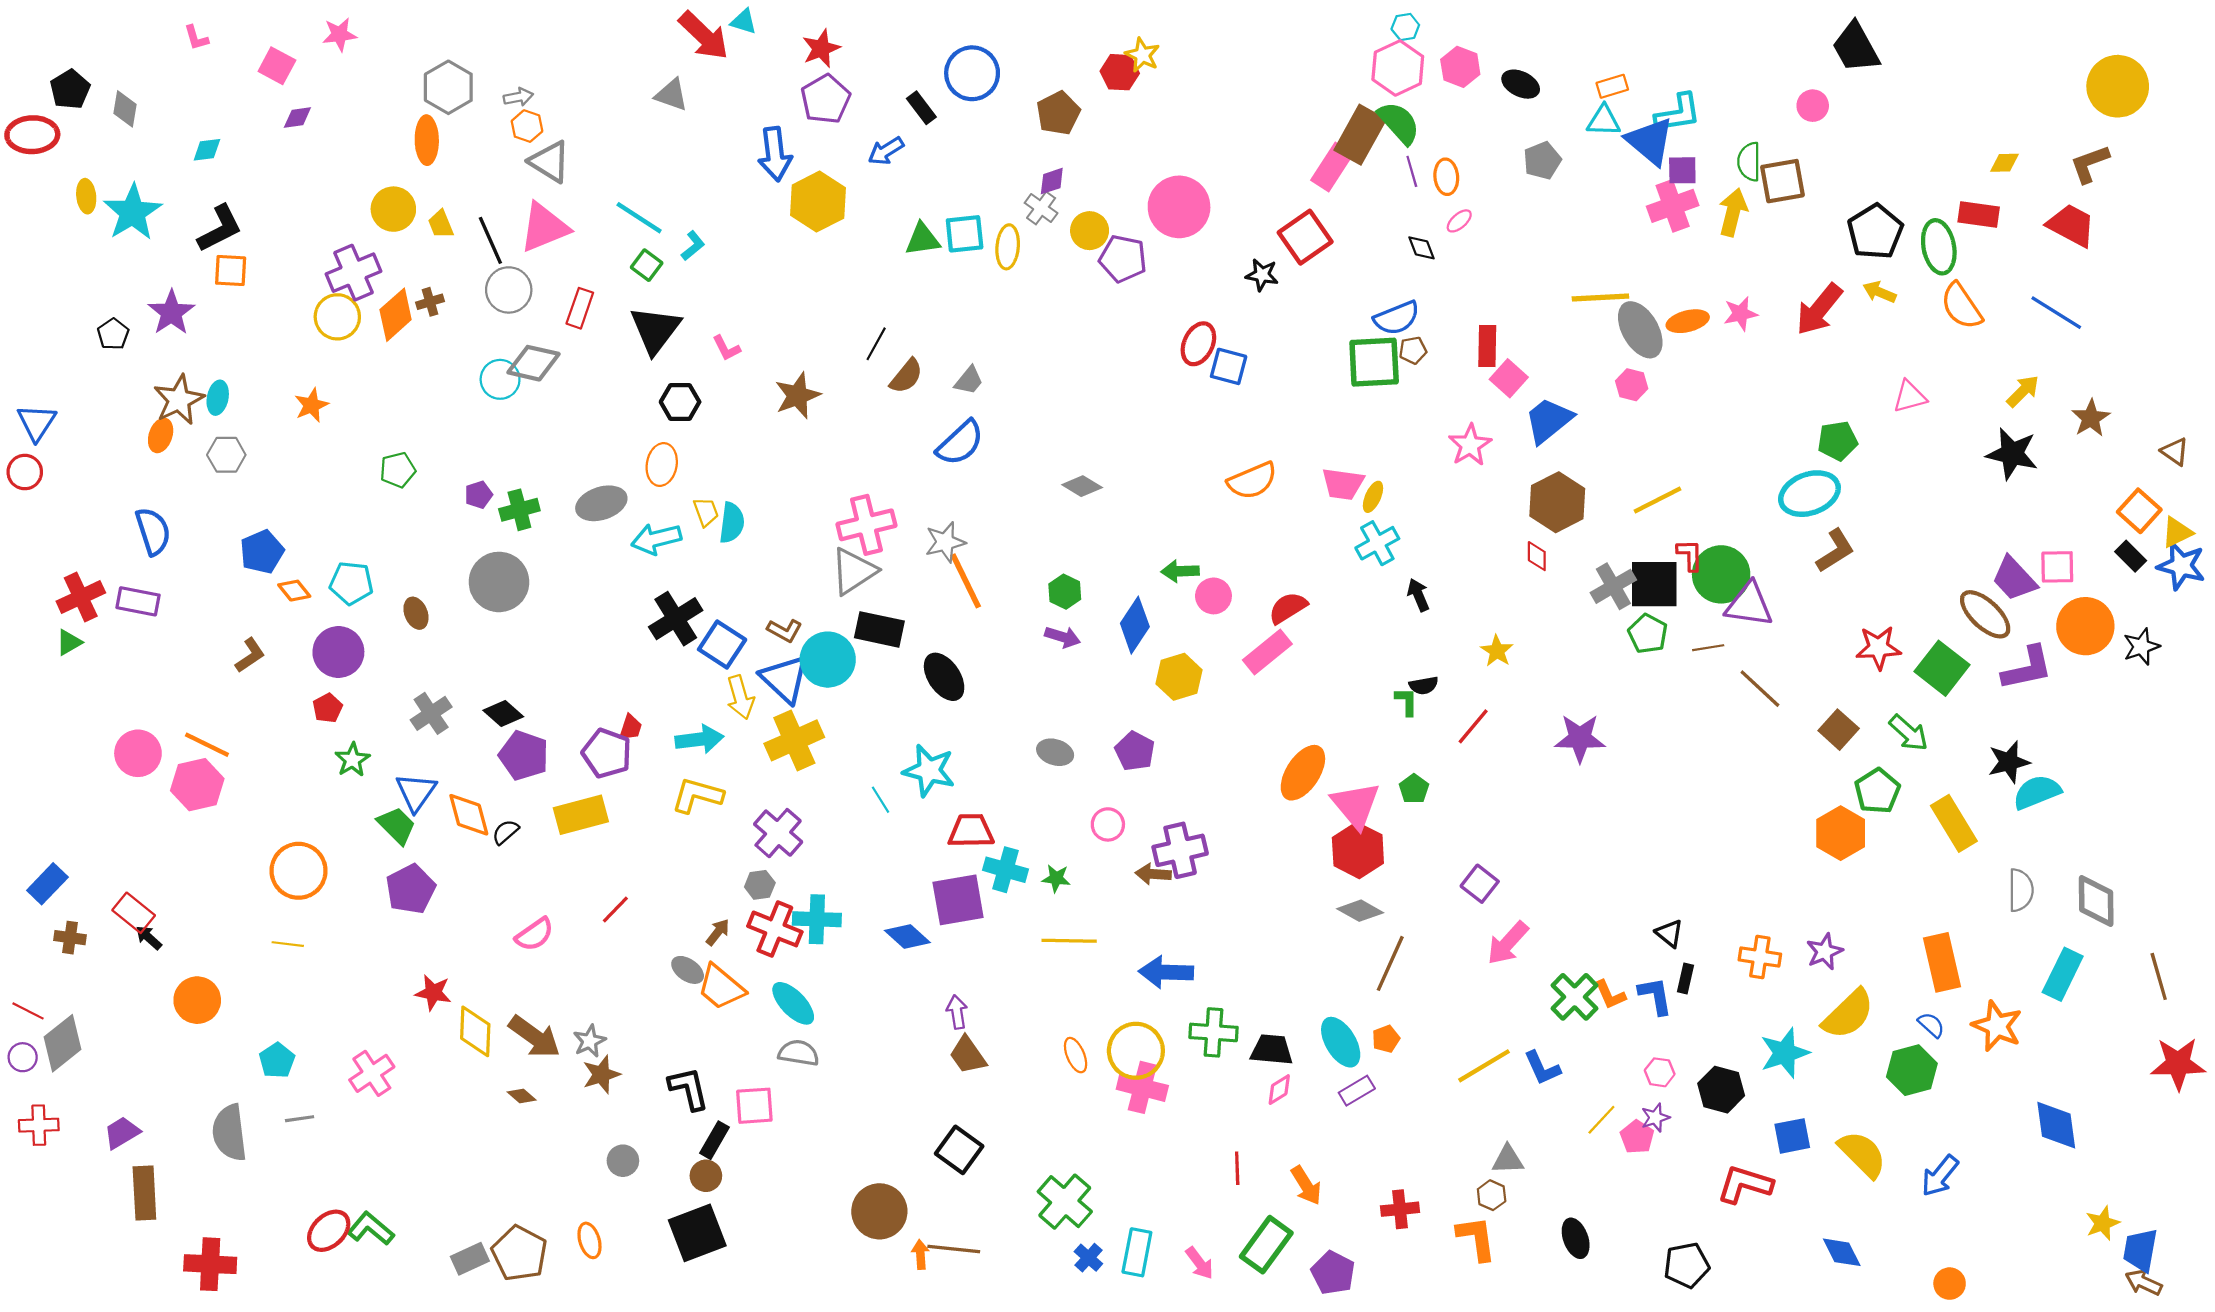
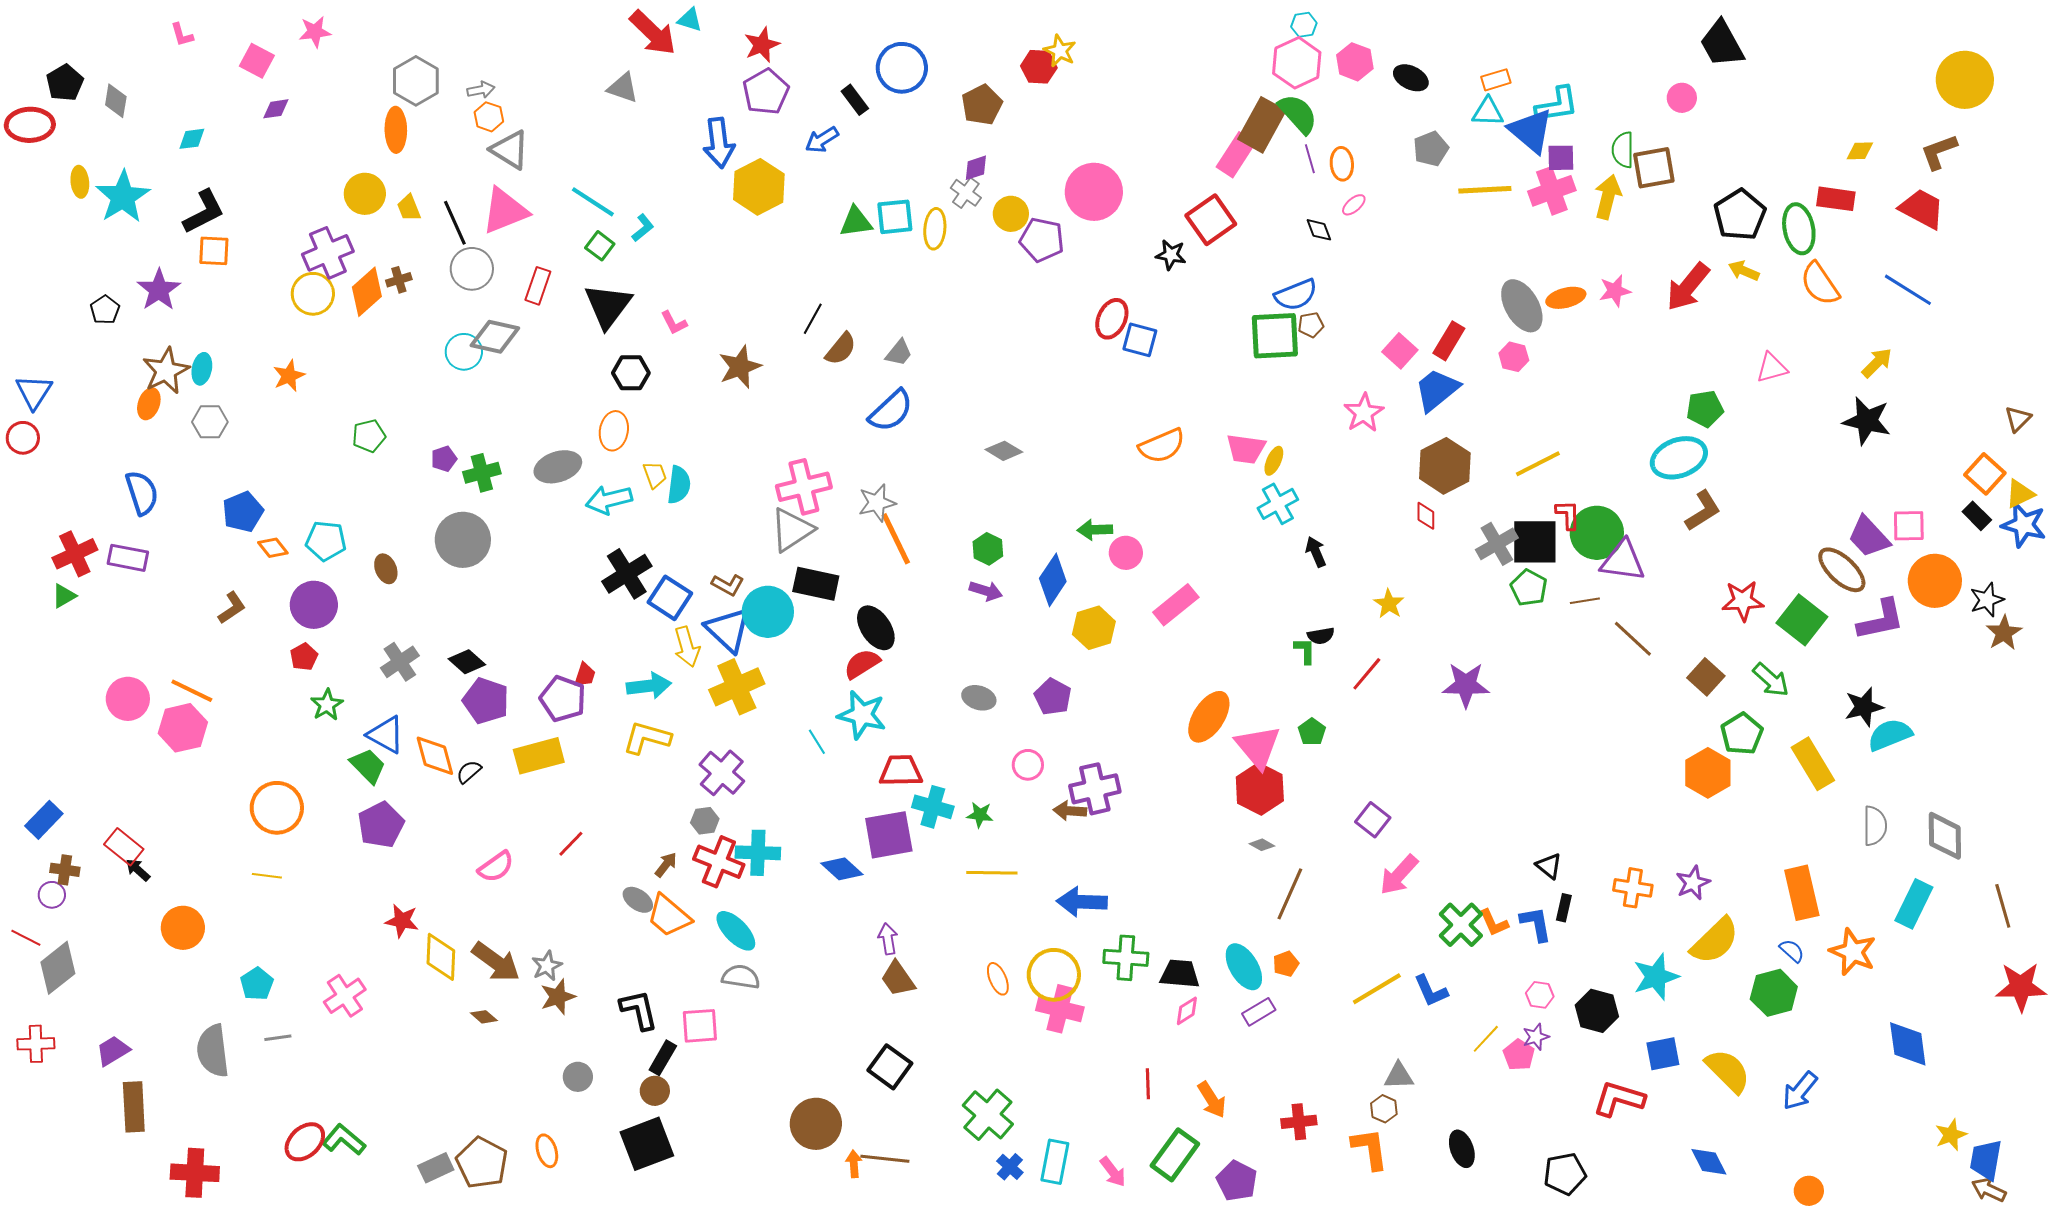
yellow line: (1600, 297) -> (1485, 190), moved
red rectangle: (1487, 346) -> (1449, 341), moved, turned 30
brown star: (2091, 418) -> (2004, 633), moved
brown triangle: (2175, 452) -> (2018, 419), turned 40
red semicircle: (1288, 608) -> (862, 664), moved
blue triangle: (416, 792) -> (386, 735), turned -36
gray diamond: (1360, 911) -> (1262, 845), size x0.6
purple circle: (23, 1057) -> (52, 895), moved

